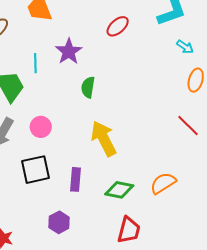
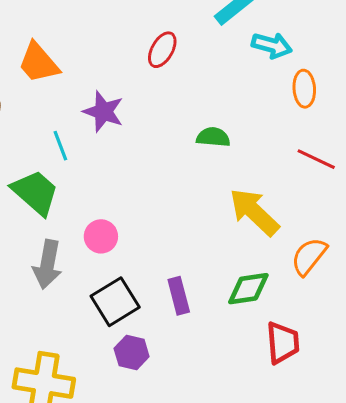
cyan arrow: (185, 47) -> (272, 45), size x1.4
green semicircle: (88, 87) -> (213, 137), moved, turned 105
yellow arrow: (104, 139) -> (254, 212), moved
purple hexagon: (59, 222) -> (132, 352), moved

